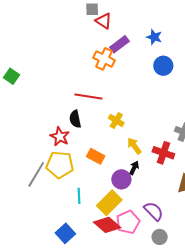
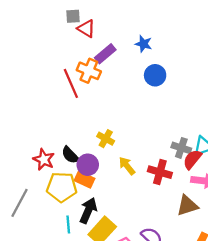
red line: (88, 96) -> (71, 83), moved, turned 60
black semicircle: (75, 119) -> (70, 155), moved, turned -30
yellow pentagon: (60, 165) -> (62, 187), moved
black arrow: (134, 168) -> (88, 210), moved, size x1.6
purple circle: (121, 179) -> (88, 165), moved

